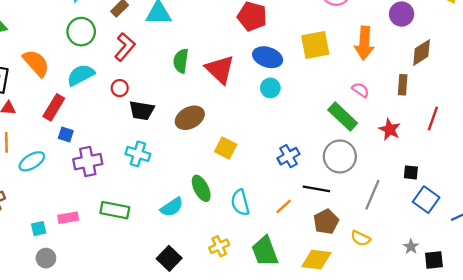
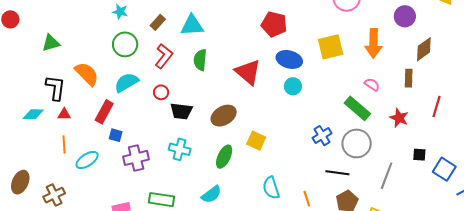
green semicircle: (181, 61) -> (200, 60), moved
blue cross: (289, 156) -> (322, 136), moved
green ellipse: (201, 188) -> (224, 157), moved, turned 55
blue square: (426, 200) -> (444, 169), moved
orange line: (284, 206) -> (307, 199), moved, turned -63

